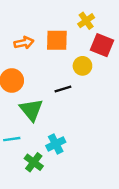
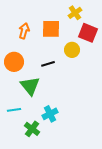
orange arrow: (24, 43) -> (24, 31), turned -63
black line: (63, 89) -> (48, 64), moved

